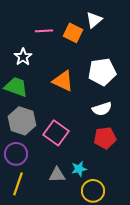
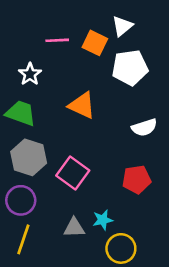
white pentagon: (102, 72) -> (130, 68), moved
white semicircle: (102, 109) -> (144, 127), moved

